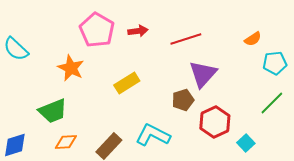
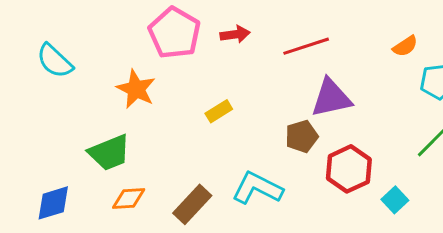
purple triangle: (203, 74) -> (331, 98), turned 36
yellow rectangle: (127, 83) -> (219, 111), size x0.7

